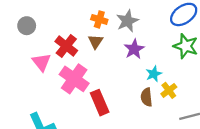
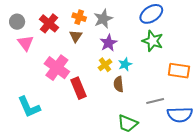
red cross: (66, 46) -> (49, 23), moved
pink triangle: (41, 62) -> (26, 43), moved
yellow cross: (169, 90) -> (105, 65), moved

